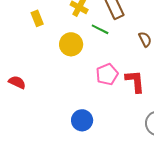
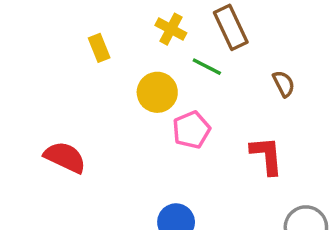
pink pentagon: (107, 74) -> (191, 130), moved
red semicircle: (17, 82) -> (65, 157), size x1.4

